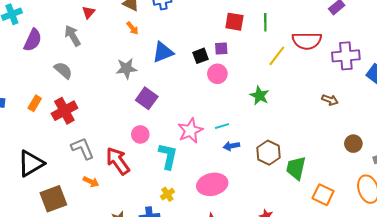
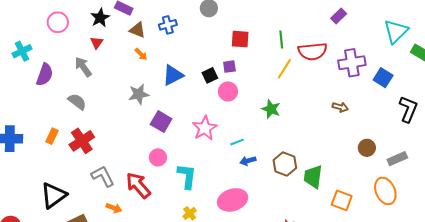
green line: (265, 22) -> (281, 40), moved
pink star: (190, 131) -> (205, 128), moved

